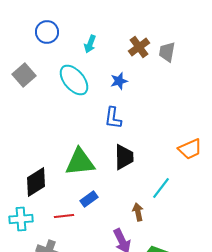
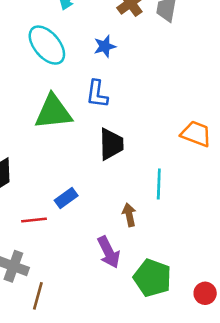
orange trapezoid: (190, 149) -> (196, 134), turned -135
green triangle: (80, 162) -> (53, 112), moved
cyan line: (161, 188) -> (159, 184), turned -35

